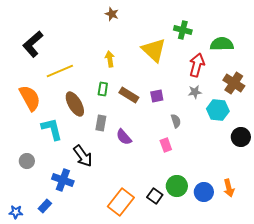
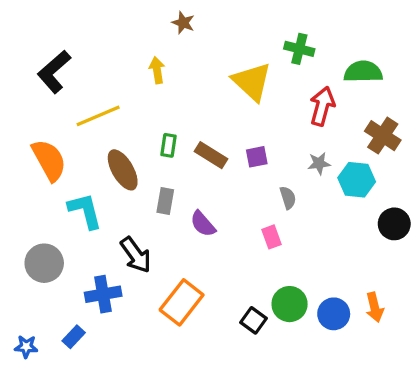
yellow arrow: (110, 59) -> (157, 70), moved
gray star: (195, 92) -> (319, 163), moved
gray circle: (27, 161) -> (44, 263), size x1.5
blue cross: (63, 180) -> (103, 294), turned -30
orange rectangle: (121, 202) -> (182, 302), moved

